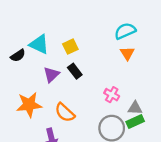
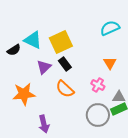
yellow square: (70, 47) -> (61, 42), size x1.6
orange triangle: (127, 53) -> (110, 63), moved
orange semicircle: (65, 112) -> (65, 89), moved

